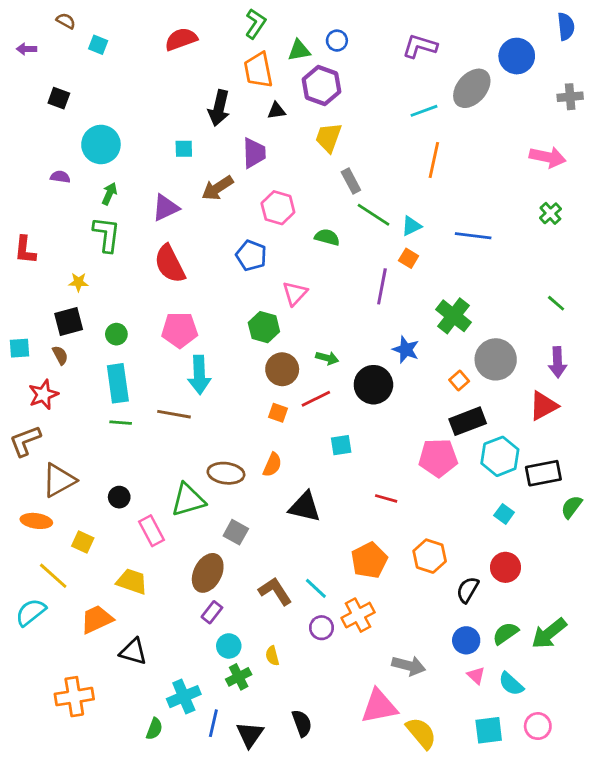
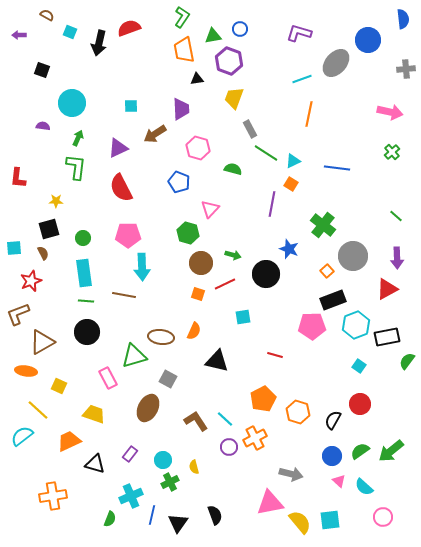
black arrow: (219, 108) -> (99, 43), moved
black circle: (119, 497) -> (87, 332), moved, size x1.6
orange hexagon: (430, 556) -> (298, 412), moved
purple rectangle: (212, 612) -> (130, 454), moved
cyan square: (489, 730) -> (330, 520), moved

